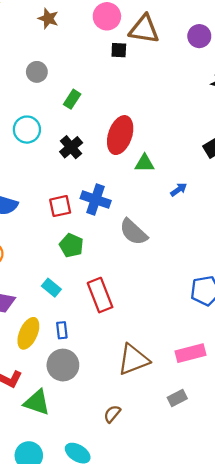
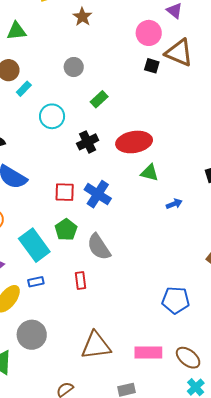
brown star: (48, 18) -> (82, 17), moved
red ellipse: (120, 135) -> (134, 142), turned 48
gray semicircle: (133, 232) -> (99, 247), moved
cyan rectangle: (51, 288) -> (34, 245), moved, size x1.8
red rectangle: (100, 295) -> (80, 280), size x0.6
blue rectangle: (62, 330) -> (36, 282), moved, turned 70

